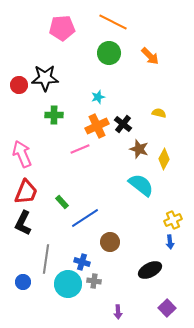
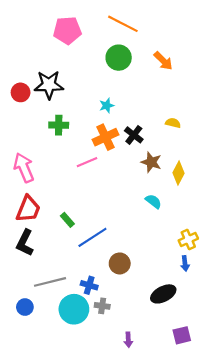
cyan semicircle: (141, 185) -> (153, 201), size x0.6
gray line: (46, 259) -> (50, 282), turned 68
purple square: (167, 308) -> (182, 335), turned 30

